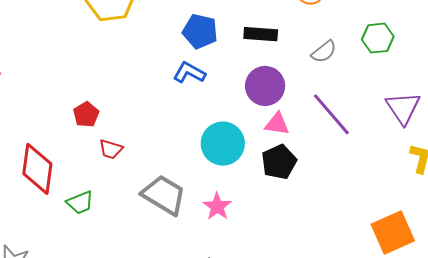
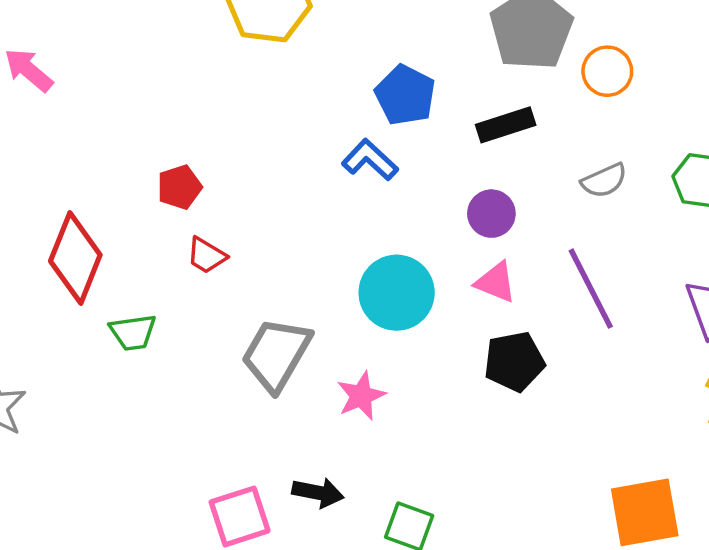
black rectangle: (261, 34) -> (506, 125), turned -36
purple circle: (265, 86) -> (491, 214), size x0.7
black pentagon: (279, 162) -> (514, 362), moved
gray trapezoid: (164, 195) -> (276, 354), turned -105

